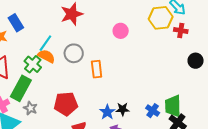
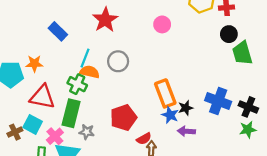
blue rectangle: (16, 23) -> (58, 31), moved
black circle: (196, 61) -> (229, 34), moved
orange rectangle: (97, 69) -> (165, 93), moved, size x1.4
green trapezoid: (173, 106) -> (242, 53), moved
blue cross: (153, 111) -> (218, 101), size x1.6

